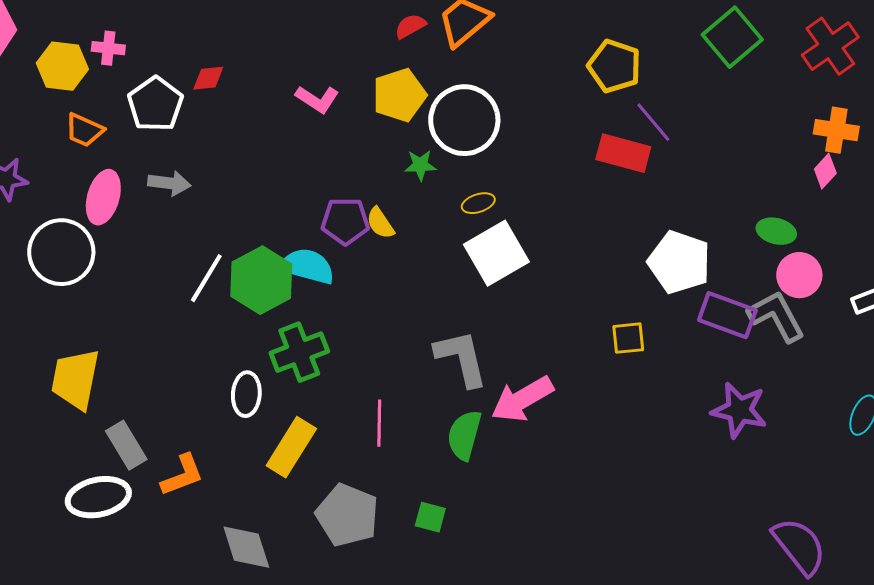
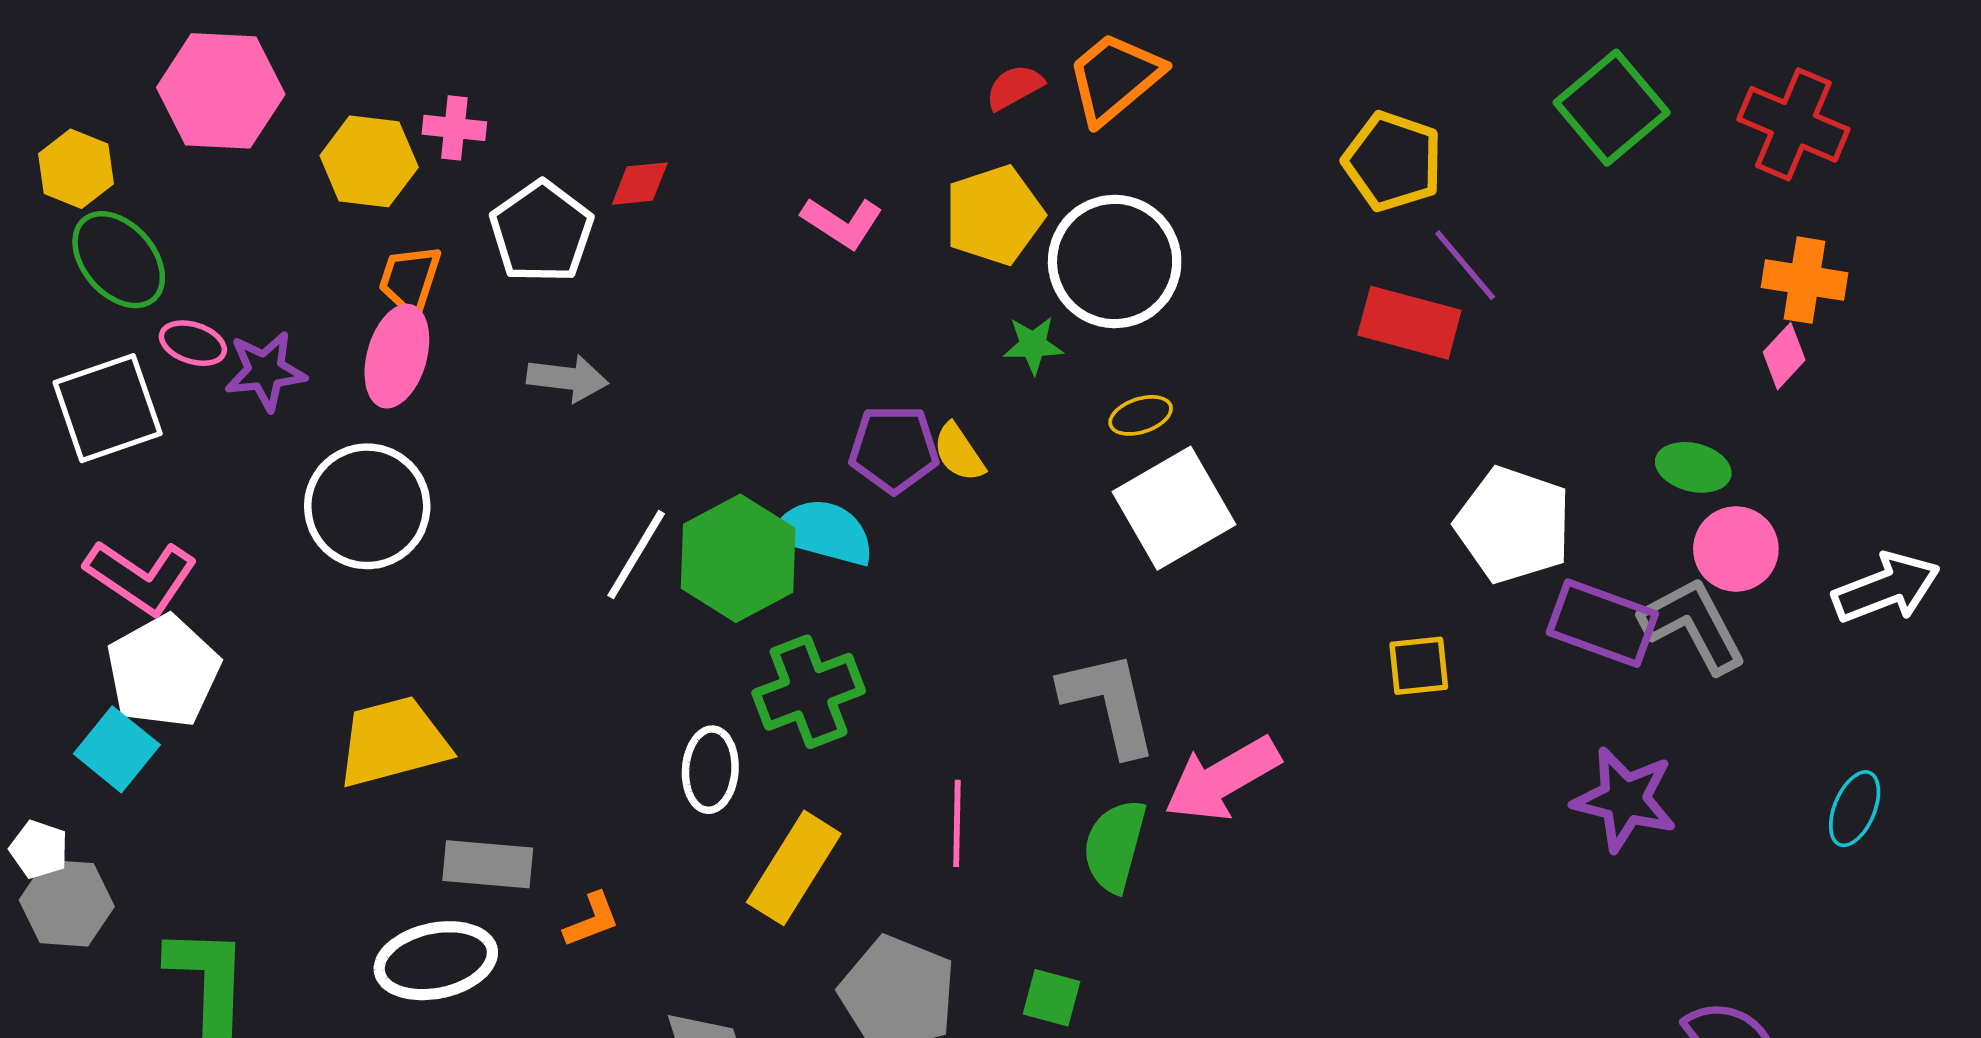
red cross: (830, 46) -> (1793, 124), turned -32
orange trapezoid: (84, 130) -> (410, 280), turned 84
pink ellipse: (103, 197) -> (397, 356), moved
yellow trapezoid: (75, 379) -> (393, 742), turned 64
gray rectangle: (126, 445) -> (488, 864), turned -54
orange L-shape: (182, 475) -> (592, 920), size x0.7

